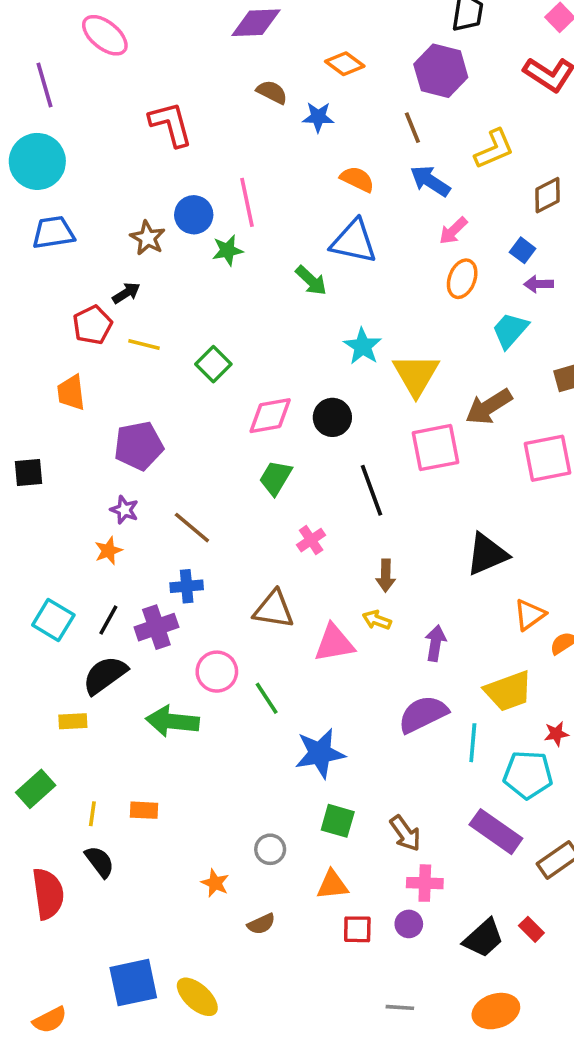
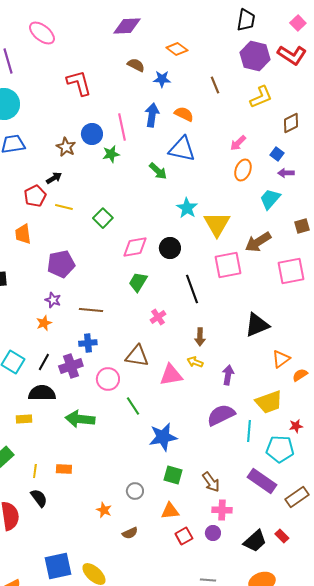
purple hexagon: (441, 71) -> (255, 56), moved
blue arrow: (430, 181) -> (152, 115), moved, turned 65
brown line: (192, 528) -> (91, 310), turned -35
pink circle: (217, 672) -> (108, 379), moved
black semicircle: (105, 675) -> (42, 393), turned 36
red square: (357, 929) -> (184, 536), turned -30

